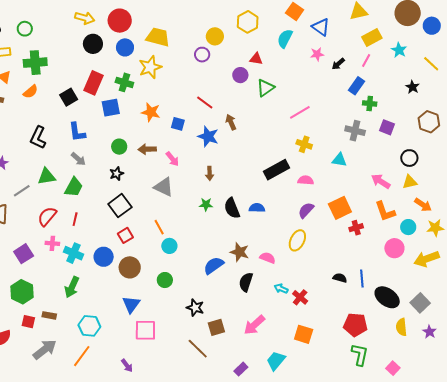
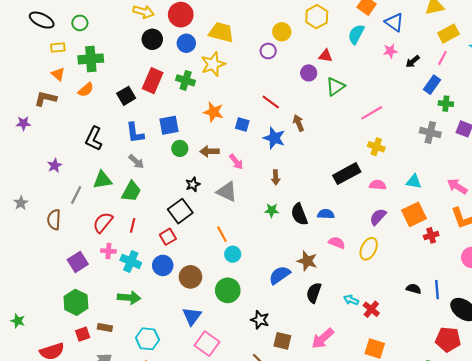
blue square: (111, 108) -> (169, 125), moved
cyan triangle: (339, 160) -> (414, 181), moved
black star: (117, 174) -> (193, 184), moved
gray line: (22, 191) -> (76, 195), turned -30
red square: (125, 235) -> (168, 237), moved
pink semicircle: (268, 258) -> (337, 243), moved
green circle: (165, 280) -> (228, 290), size x1.5
green arrow: (72, 287) -> (129, 298), turned -110
red square: (28, 322) -> (83, 334), turned -32
red pentagon: (355, 325) -> (448, 339), moved
brown square: (216, 327) -> (282, 341), turned 30
pink square: (145, 330) -> (207, 344), turned 35

